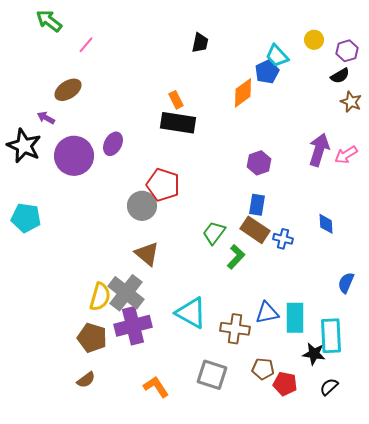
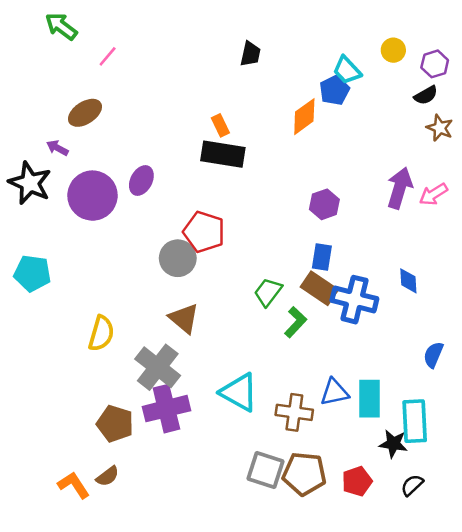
blue cross: (283, 239) -> (354, 300), size x1.8
yellow semicircle: (100, 297) -> (101, 333), moved
brown pentagon: (263, 369) -> (304, 474), moved, size x1.6
red pentagon: (285, 384) -> (357, 481), turned -30
orange L-shape: (156, 387) -> (74, 485), moved

